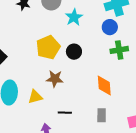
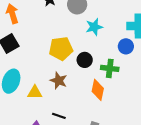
green cross: (119, 50) -> (110, 68), moved
orange diamond: (104, 86) -> (98, 90), moved

